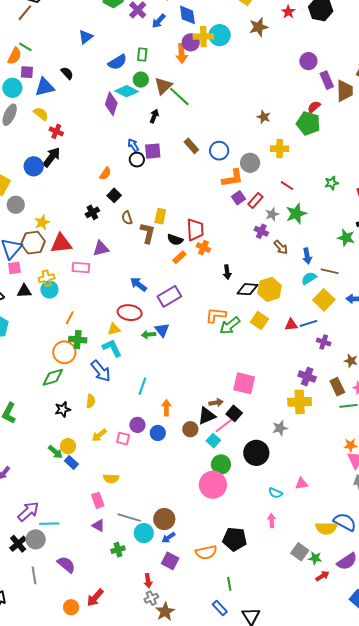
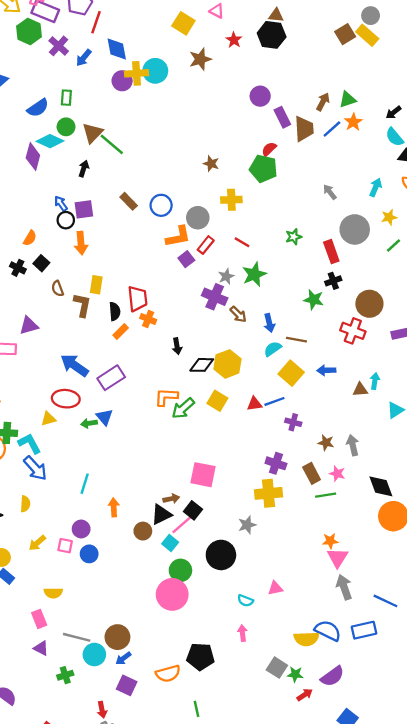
orange arrow: (182, 53) -> (81, 243), moved
red rectangle: (255, 201) -> (206, 245), moved
black cross: (92, 212) -> (18, 268), moved, turned -32
purple cross: (261, 231) -> (215, 297), size x1.5
black semicircle: (175, 240) -> (115, 311), turned -112
blue arrow: (138, 284) -> (75, 365), size x1.4
cyan L-shape: (112, 348) -> (30, 443), moved
blue circle: (158, 433) -> (89, 554), moved

